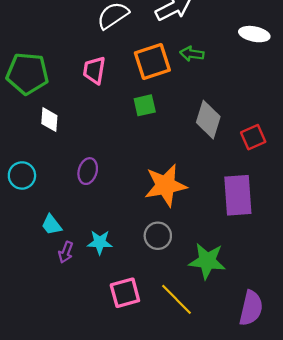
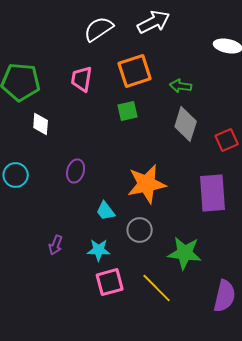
green arrow: (192, 54) -> (181, 86), moved
cyan trapezoid: (52, 225) -> (106, 211), moved
cyan star: (100, 242) -> (99, 250), moved

